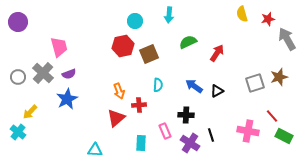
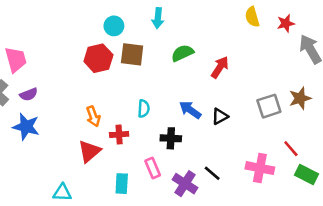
brown square: (149, 54) -> (132, 54), moved, turned 30
blue star: (67, 99) -> (26, 127), turned -30
black cross: (186, 115) -> (171, 138), moved
black line: (211, 135) -> (212, 173), turned -32

